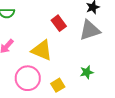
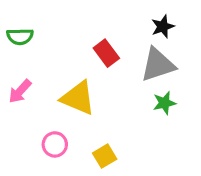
green star: (87, 72) -> (164, 103), moved
pink circle: (28, 78) -> (55, 144), size x0.6

